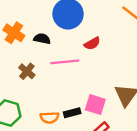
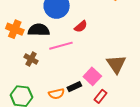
black semicircle: (42, 39) -> (39, 30), size x1.5
pink square: (95, 105) -> (92, 76), turned 36

